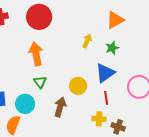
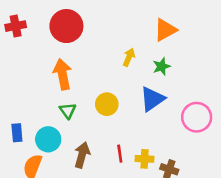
yellow circle: (78, 86) -> (107, 104), moved
red line: (106, 98) -> (120, 154), moved
brown arrow: (60, 107) -> (82, 155), moved

